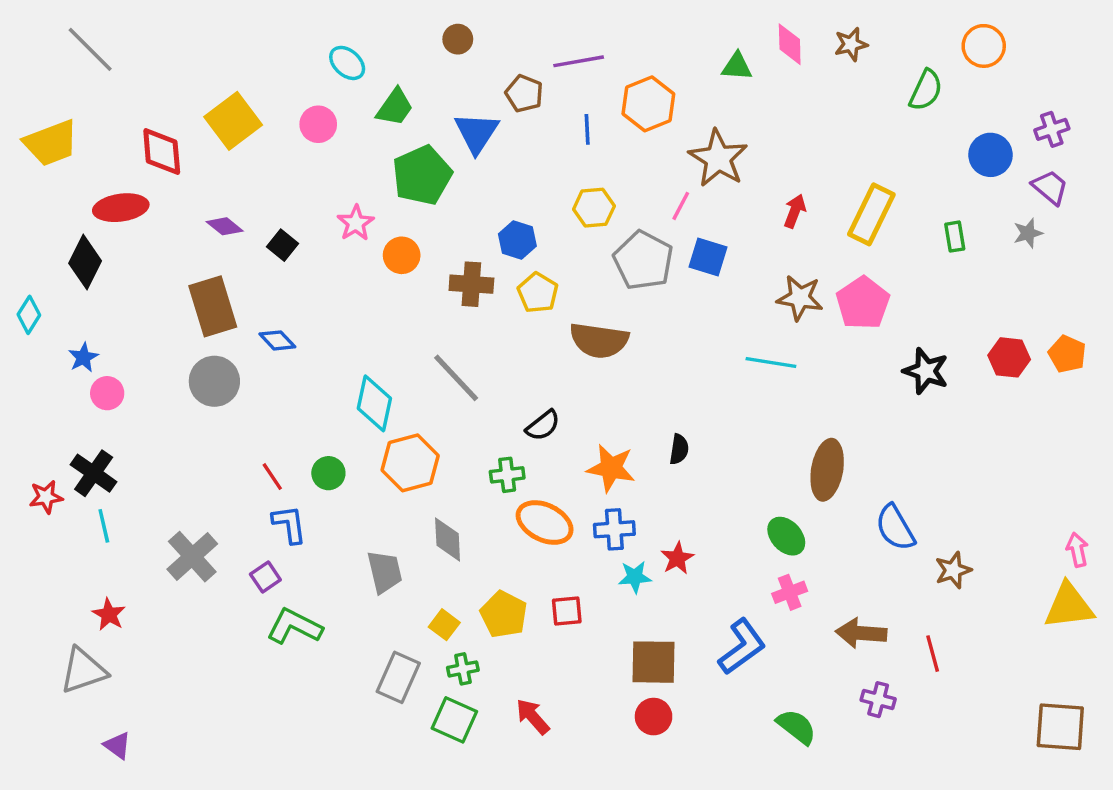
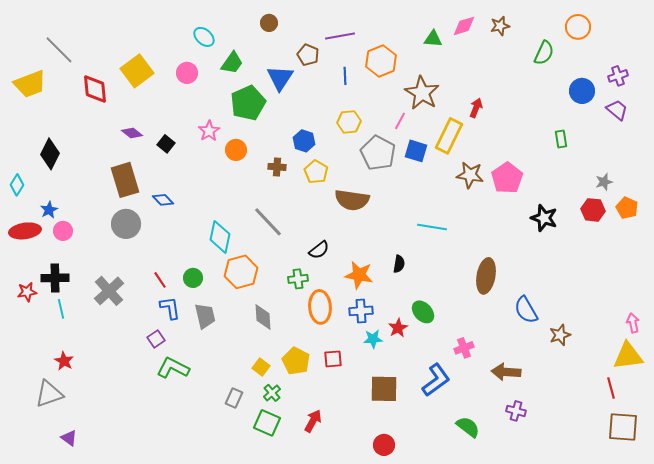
pink diamond: (790, 44) -> (464, 26), turned 75
gray line: (90, 49) -> (59, 50), moved
red ellipse: (121, 208) -> (25, 231), moved
red arrow: (795, 211) -> (476, 108), moved
yellow rectangle: (871, 214) -> (449, 136), moved
gray star: (1028, 233) -> (604, 182), moved
brown cross: (471, 284) -> (277, 167), size x0.7
cyan line: (771, 363) -> (432, 227), moved
black cross: (94, 473) -> (55, 278), turned -36
orange ellipse: (545, 523) -> (320, 307), turned 60
green ellipse: (786, 536) -> (423, 312), moved
gray cross: (192, 557) -> (109, 291), moved
gray trapezoid: (385, 572) -> (205, 316), moved
red line: (933, 654) -> (611, 388), moved
green cross: (463, 669) -> (272, 393), turned -30
gray rectangle: (398, 677) -> (234, 398), size x0.7
red arrow: (533, 717) -> (313, 421), turned 70
red circle: (654, 717) -> (384, 445), moved

